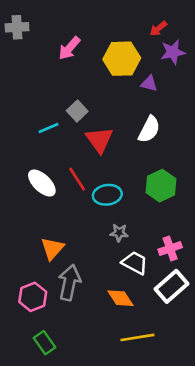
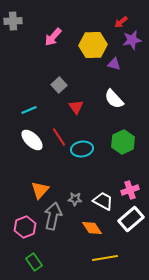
cyan line: (48, 128) -> (29, 110), moved
white semicircle: (149, 129) -> (114, 99), turned 110
red triangle: (99, 140) -> (76, 107), size x0.7
gray star: (119, 233) -> (75, 199), moved

